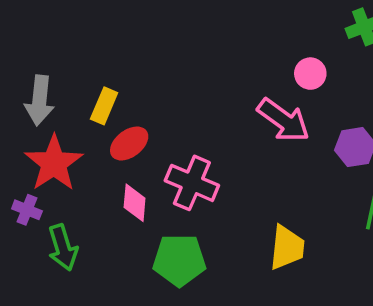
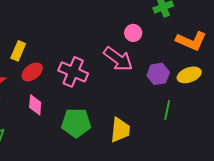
pink cross: (192, 183) -> (73, 72), moved
green pentagon: (179, 260) -> (76, 123), moved

